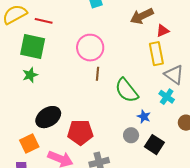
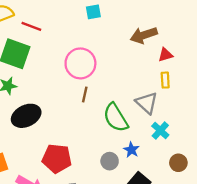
yellow rectangle: (156, 54) -> (165, 80), moved, size x0.6
gray triangle: (174, 75) -> (147, 103), moved
black ellipse: (48, 117) -> (26, 116), moved
gray circle: (131, 135) -> (110, 161), moved

